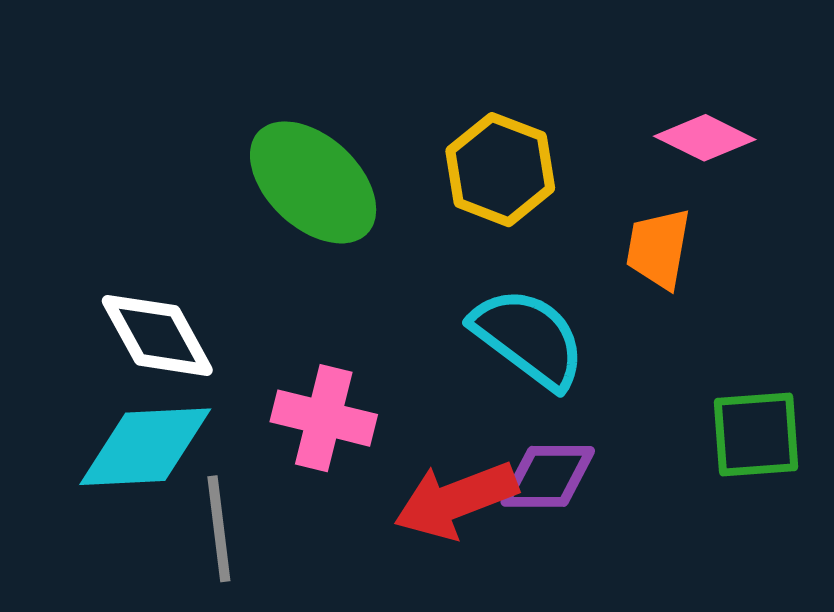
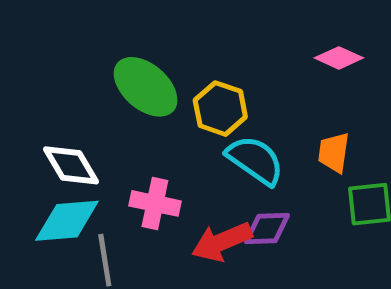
yellow hexagon: (500, 170) -> (220, 109), moved
orange trapezoid: (658, 248) -> (334, 153), moved

